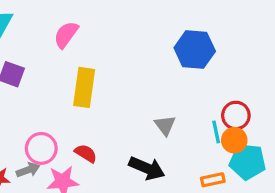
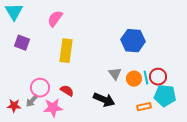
blue hexagon: (195, 49) -> (133, 41), moved
red circle: (236, 115) -> (158, 77), moved
orange circle: (234, 140) -> (134, 79), moved
gray arrow: (28, 170) -> (32, 101), turned 152

